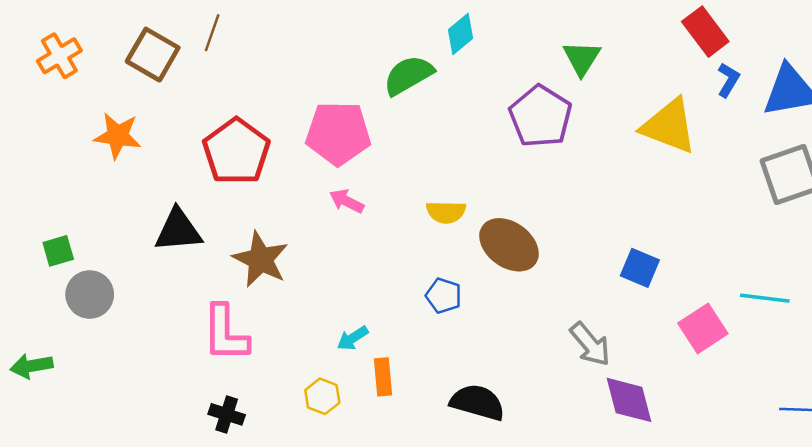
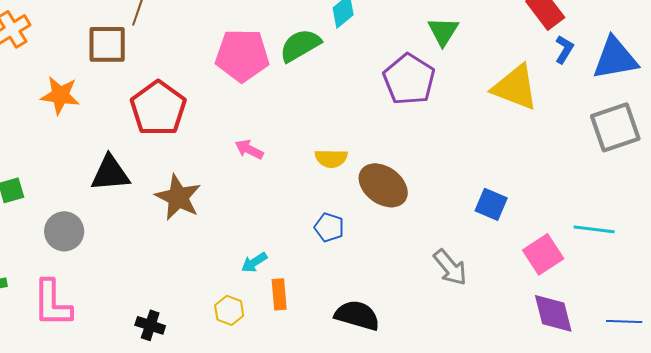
brown square: (153, 55) -> (107, 44), moved, turned -30
pink pentagon: (338, 133) -> (242, 55), moved
gray circle: (90, 294) -> (64, 231), moved
pink L-shape: (225, 333) -> (52, 303), moved
purple diamond: (629, 400) -> (553, 313), moved

